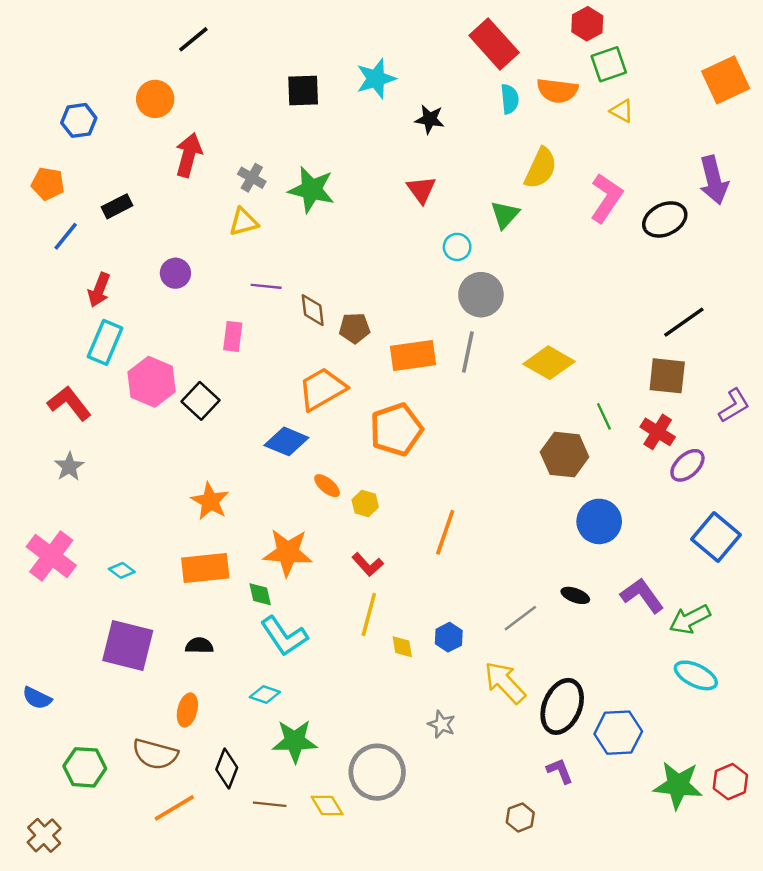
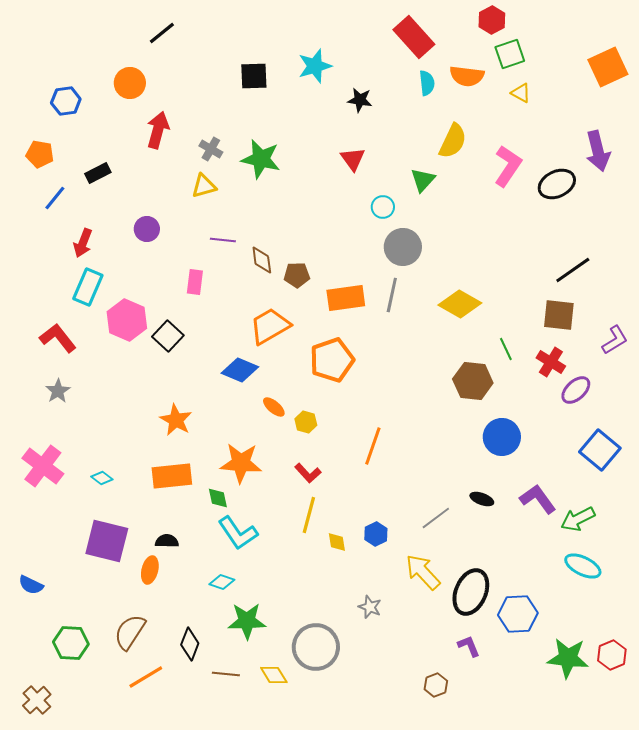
orange ellipse: (187, 710) -> (150, 570), moved
brown semicircle: (155, 754) -> (130, 632), turned 108

